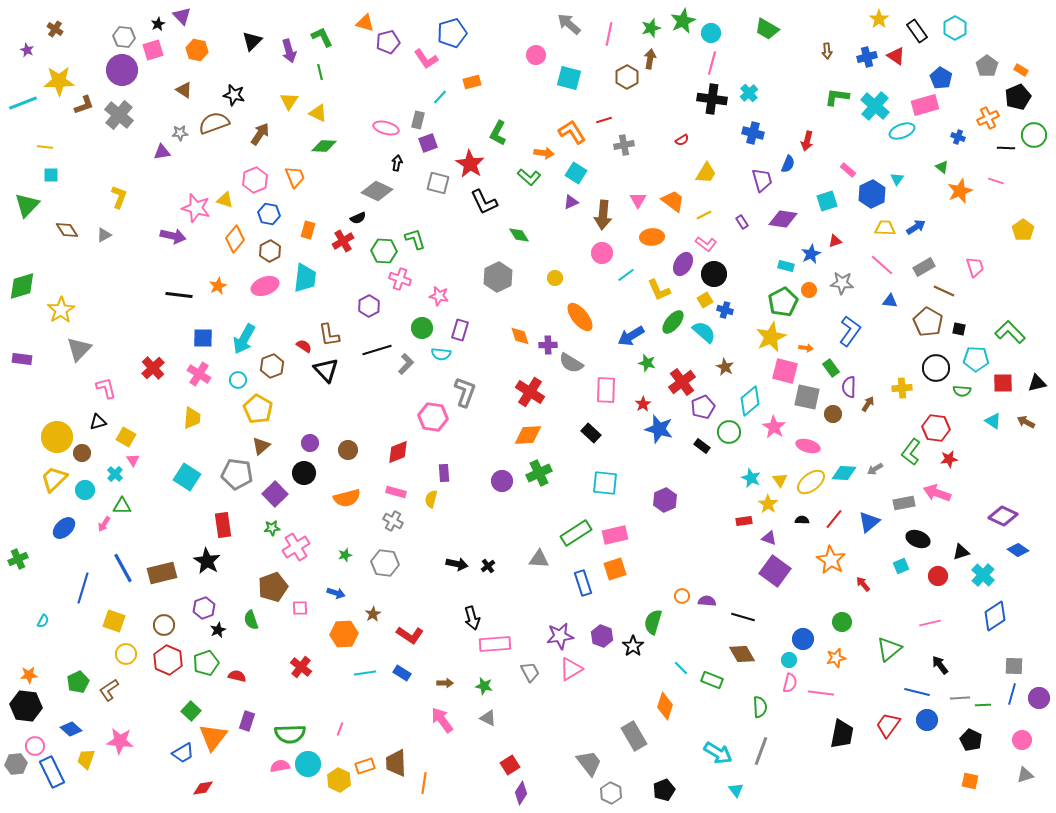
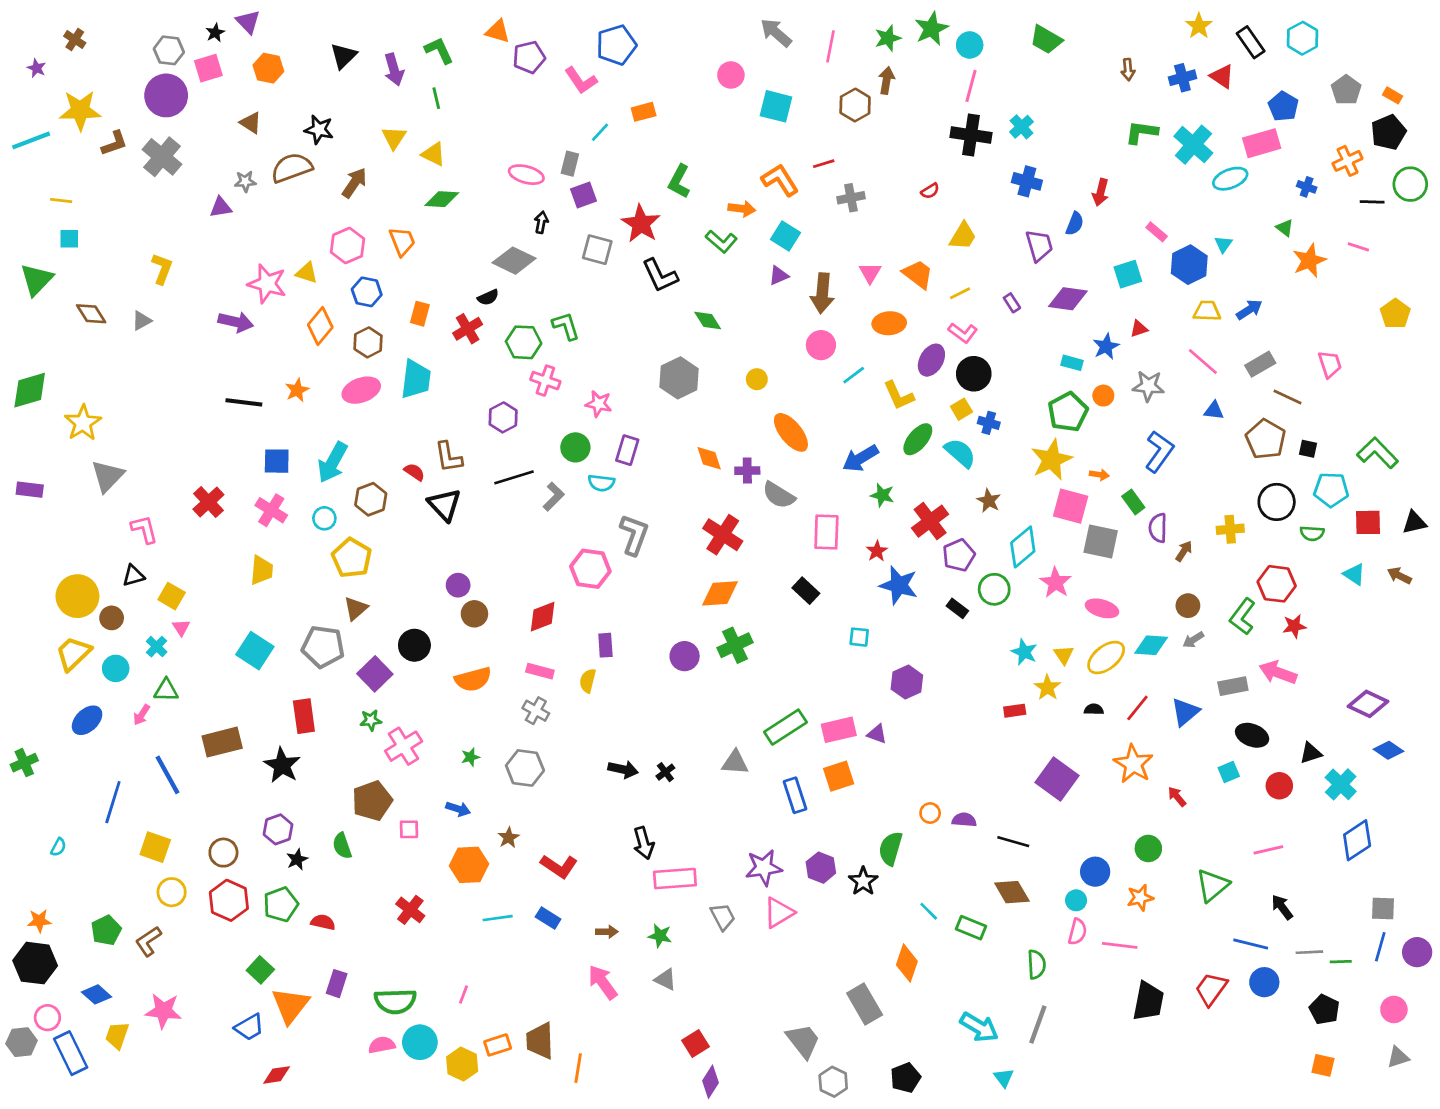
brown circle: (833, 414) -> (1188, 606), moved
purple circle: (310, 443) -> (458, 585), moved
cyan square: (605, 483) -> (859, 637), moved, size x0.6
purple triangle: (769, 538) -> (877, 734), moved
brown rectangle: (162, 573) -> (222, 742), moved

